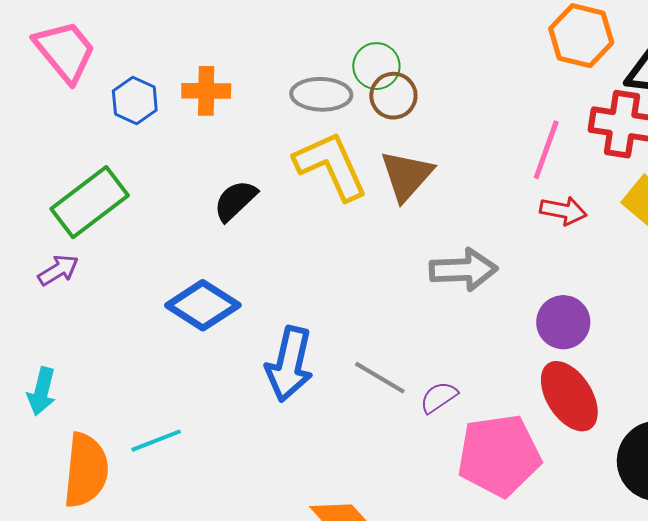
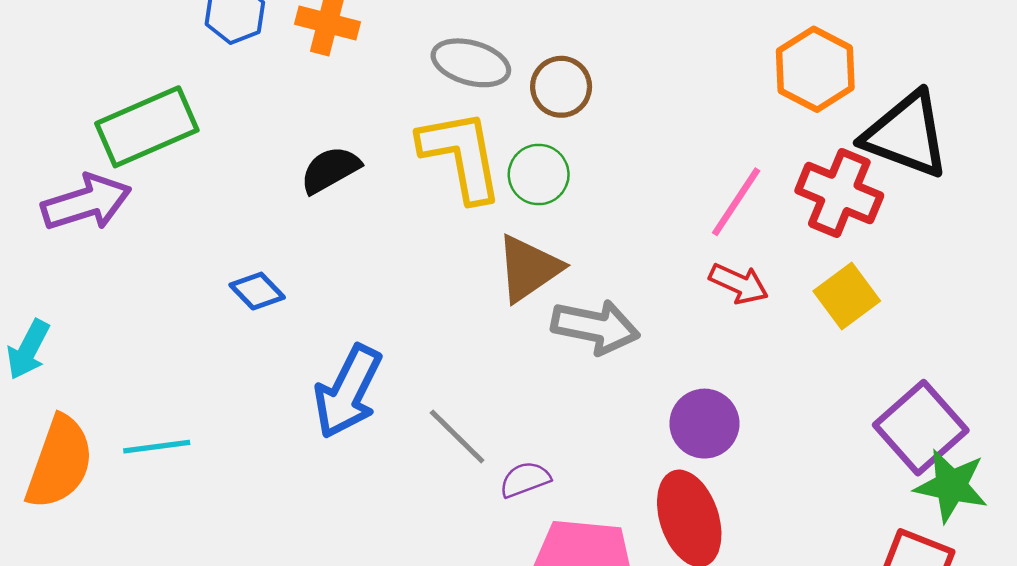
green circle: (376, 66) -> (539, 175), moved
brown triangle: (407, 176) -> (529, 268), moved
purple arrow: (58, 270) -> (86, 202), size x1.6
blue diamond: (203, 305) -> (257, 291), size x0.6

